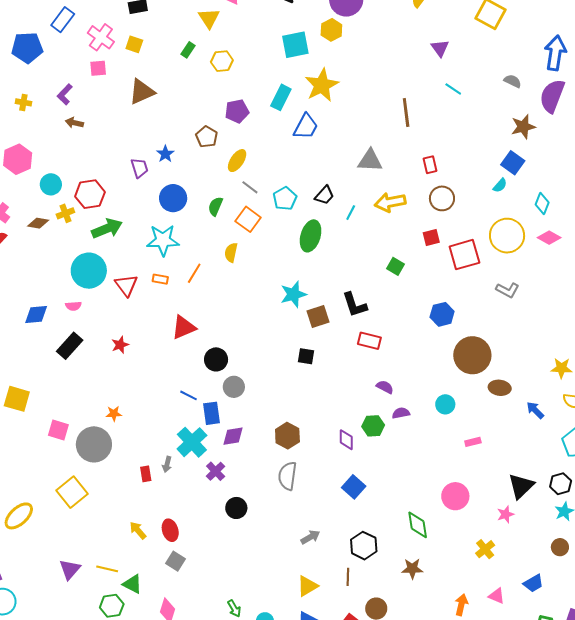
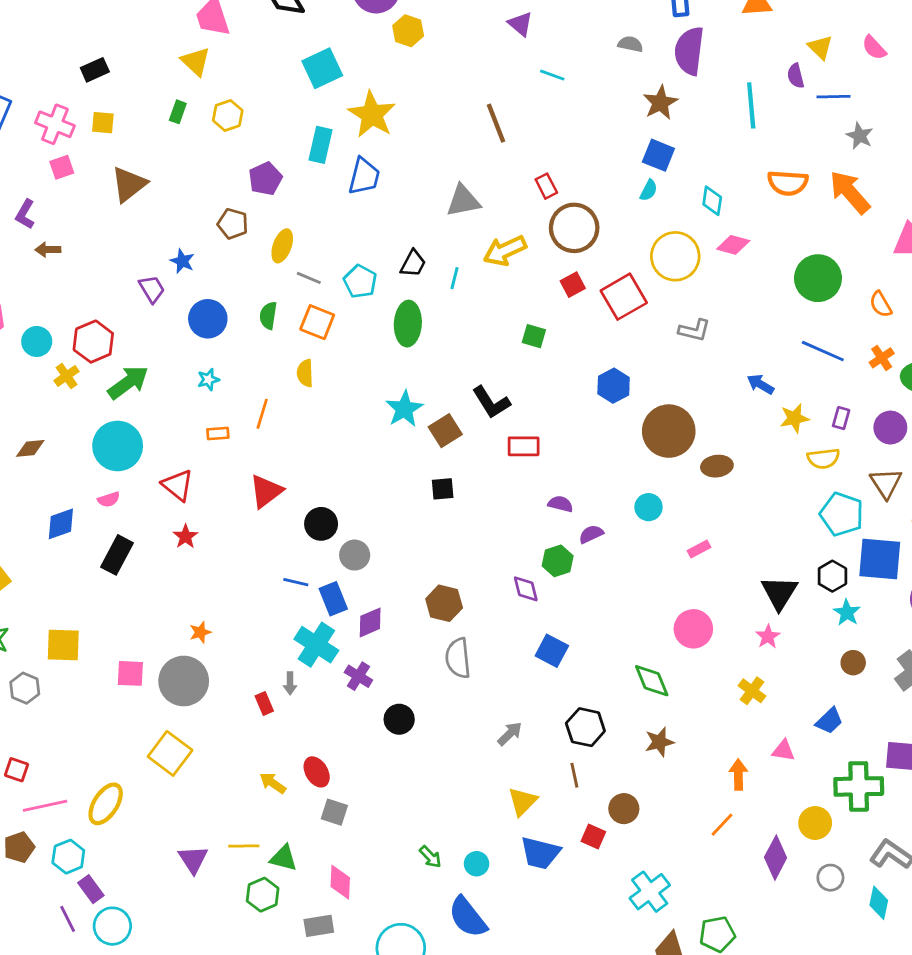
yellow hexagon: (331, 30) -> (408, 31), moved
brown circle: (442, 198) -> (574, 228), size x1.4
brown diamond: (38, 223) -> (30, 448), moved
cyan star: (163, 240) -> (208, 380), size x0.5
red triangle: (126, 285) -> (178, 485), moved
blue arrow: (535, 410) -> (760, 384), moved

